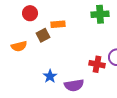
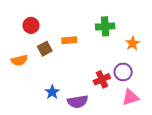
orange rectangle: (58, 24) -> (69, 40), moved
red cross: (97, 64) -> (102, 79), turned -35

